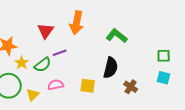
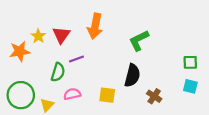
green L-shape: (117, 36) -> (139, 40), turned -65
yellow star: (22, 63) -> (38, 36), moved
green semicircle: (43, 65) -> (58, 72), turned -36

